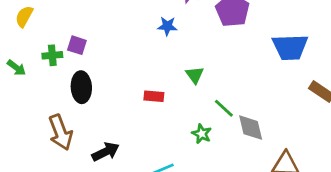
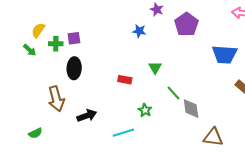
yellow semicircle: (24, 16) -> (38, 30), moved
purple square: (77, 45) -> (74, 38), turned -32
green star: (202, 134) -> (145, 110), moved

